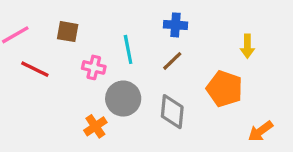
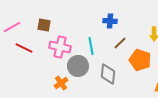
cyan line: (128, 49) -> (91, 46), moved
brown line: (172, 61) -> (120, 43), moved
pink cross: (94, 67) -> (60, 47), size x1.5

